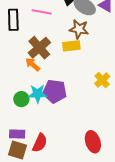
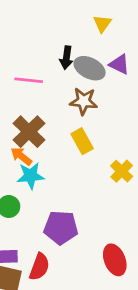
yellow rectangle: (71, 46) -> (82, 141), moved, turned 72
purple pentagon: (55, 91) -> (61, 228), moved
cyan star: (38, 94) -> (31, 176), moved

